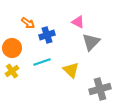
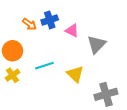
pink triangle: (78, 22) -> (72, 31), moved
blue cross: (47, 35) -> (50, 20), moved

